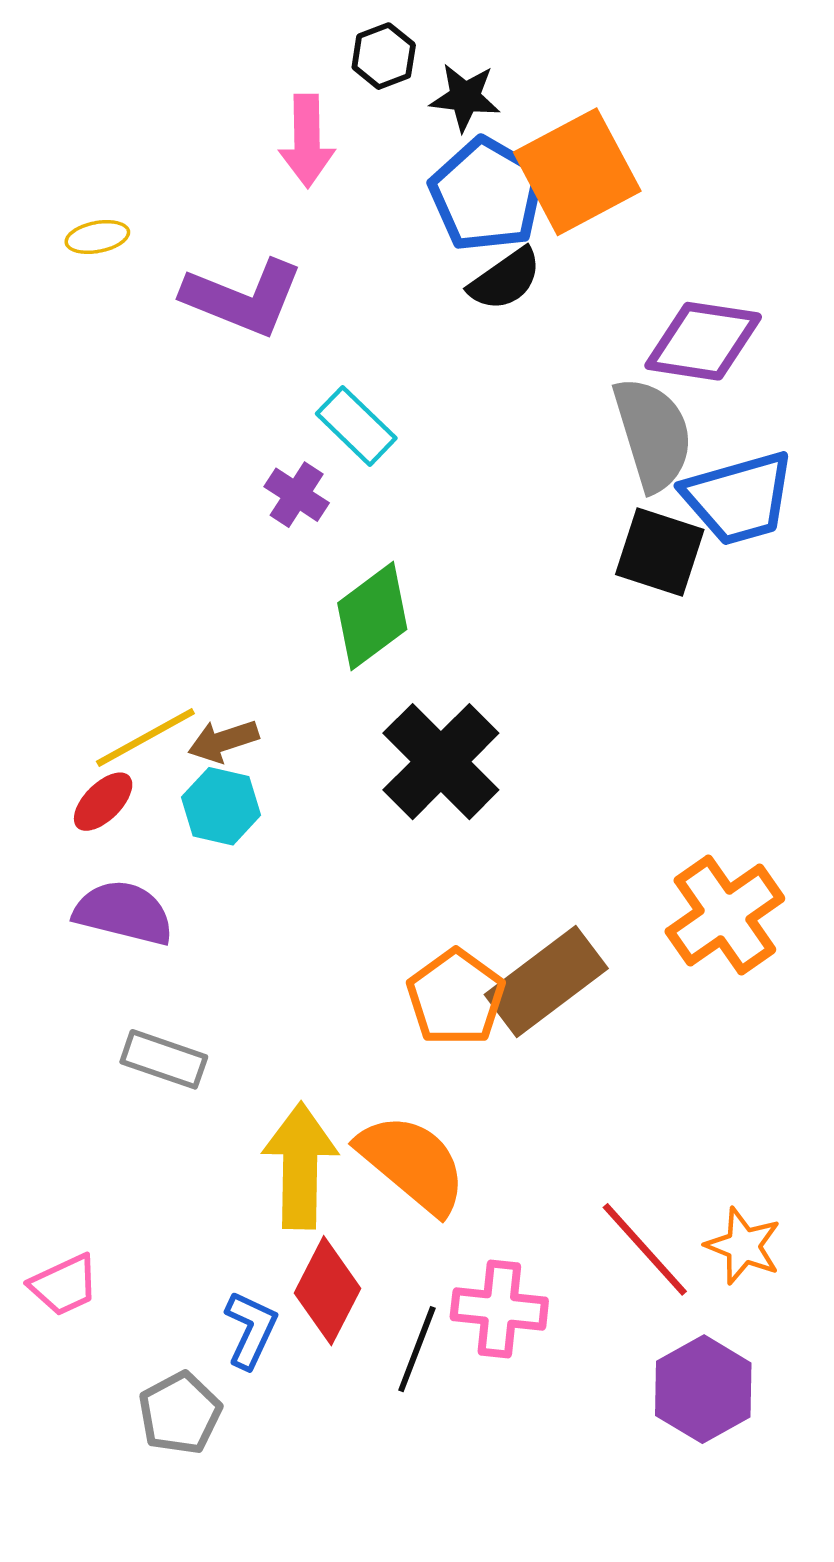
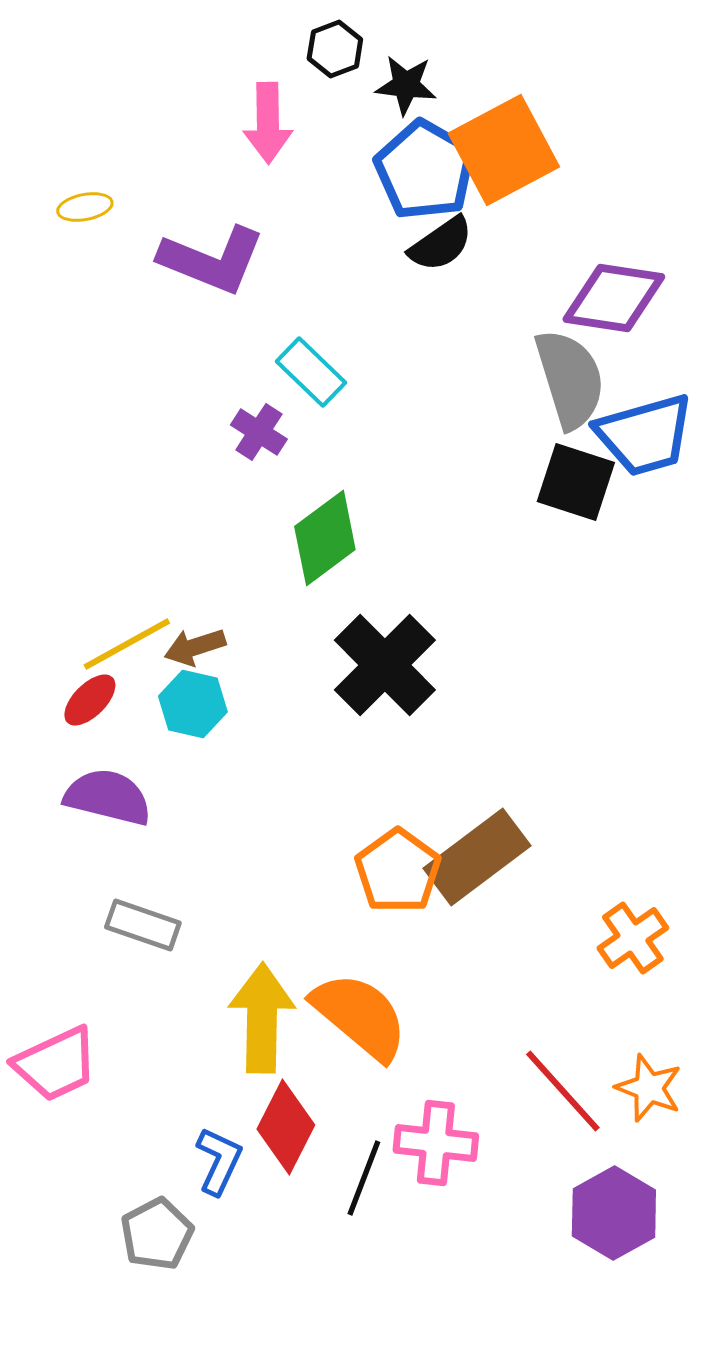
orange cross: (725, 915) -> (633, 938), moved, size x0.7
pink trapezoid: (64, 1285) -> (56, 1064), moved, size x1.4

